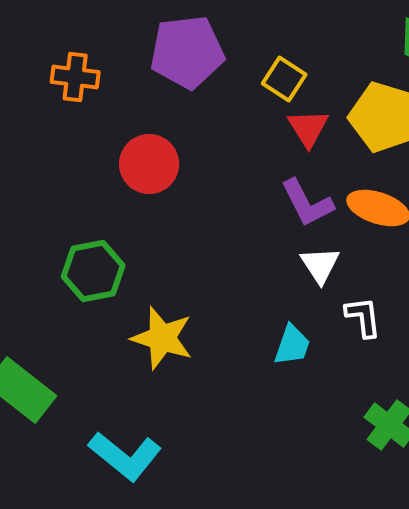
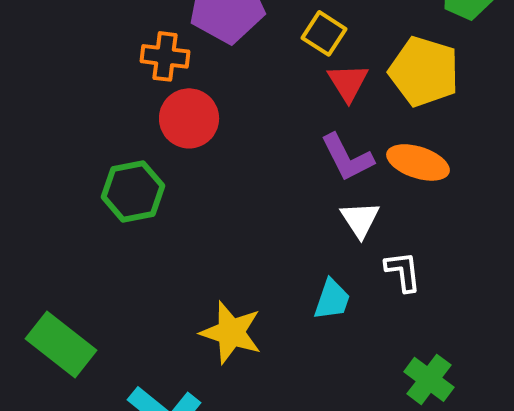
orange cross: (75, 77) -> (165, 56), moved
green hexagon: (93, 271) -> (133, 191), moved
yellow star: (162, 338) -> (231, 332), moved

